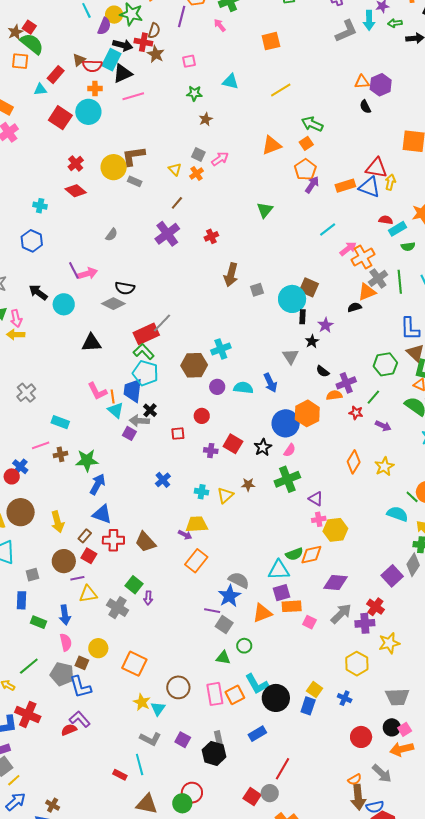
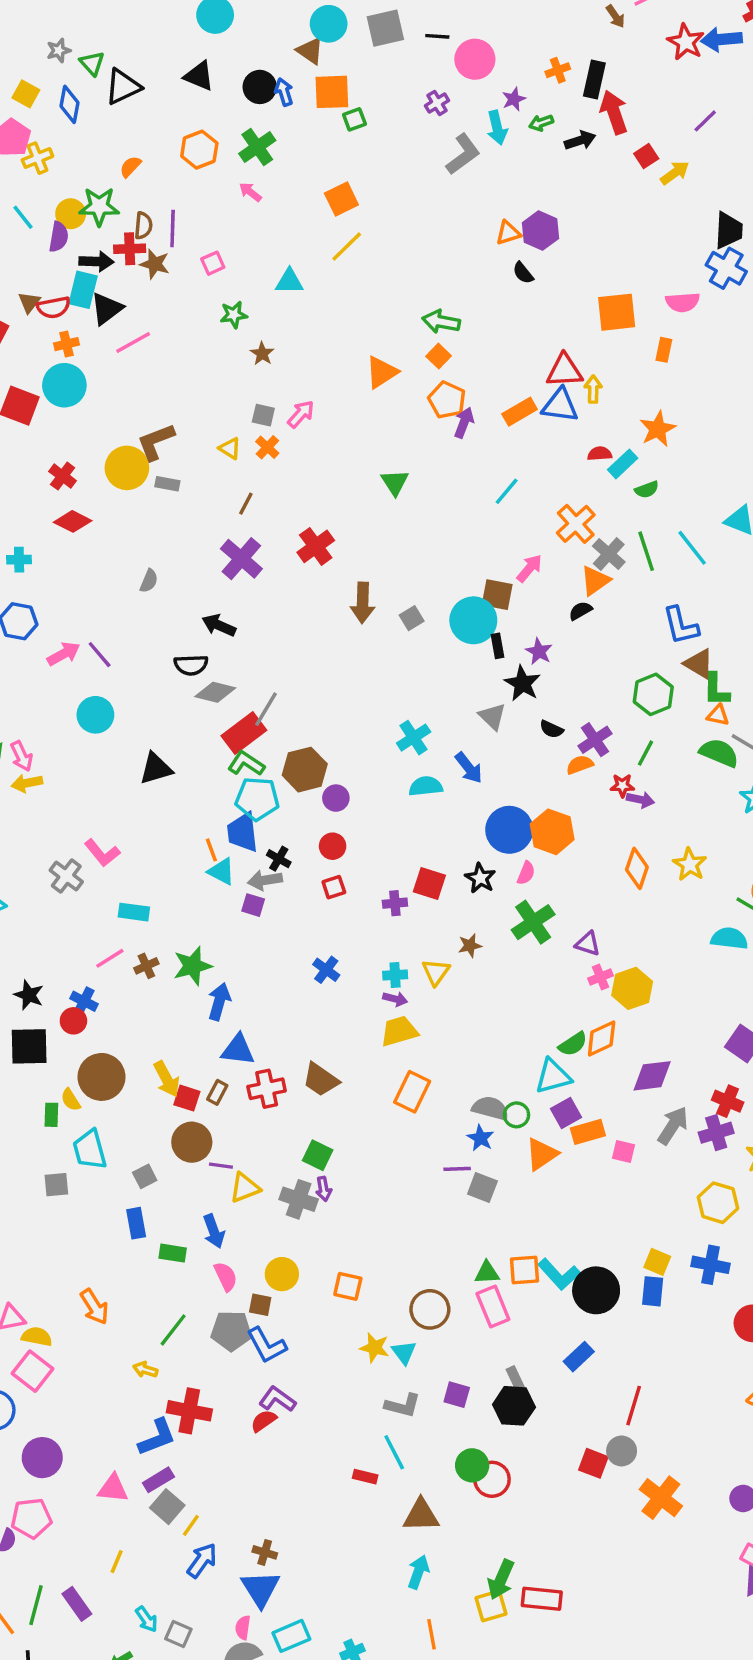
purple line: (182, 17) -> (173, 228), moved
yellow line: (281, 90) -> (347, 246), moved
red cross: (211, 236) -> (316, 546), size x1.5
pink arrow: (348, 249) -> (529, 568), moved
pink arrow: (88, 273) -> (64, 654), moved
black arrow: (38, 292) -> (219, 625), moved
gray diamond: (113, 304) -> (215, 692), moved
black star: (312, 341) -> (522, 683), size x1.5
cyan cross: (221, 349) -> (414, 738), moved
brown hexagon: (194, 365) -> (305, 770), moved
purple circle: (217, 387) -> (336, 798), moved
pink L-shape: (97, 391) -> (102, 853), moved
orange hexagon: (307, 413) -> (552, 832), moved
red circle: (202, 416) -> (333, 846), moved
purple arrow: (383, 426) -> (640, 800), moved
purple arrow: (185, 535) -> (395, 999), moved
red square: (89, 556) -> (187, 1098), moved
purple line: (77, 578) -> (221, 1166), turned 32
blue star: (229, 596) -> (481, 1138), size x0.7
purple arrow: (148, 598) -> (324, 1189), moved
green circle: (244, 646) -> (516, 1115), moved
green triangle: (223, 658) -> (487, 1273), moved
orange square: (134, 664) -> (348, 1286), size x0.7
orange square: (235, 695) -> (524, 1270), moved, turned 36
blue cross: (345, 698) -> (711, 1265), size x1.5
green circle: (182, 803) -> (472, 1465), moved

